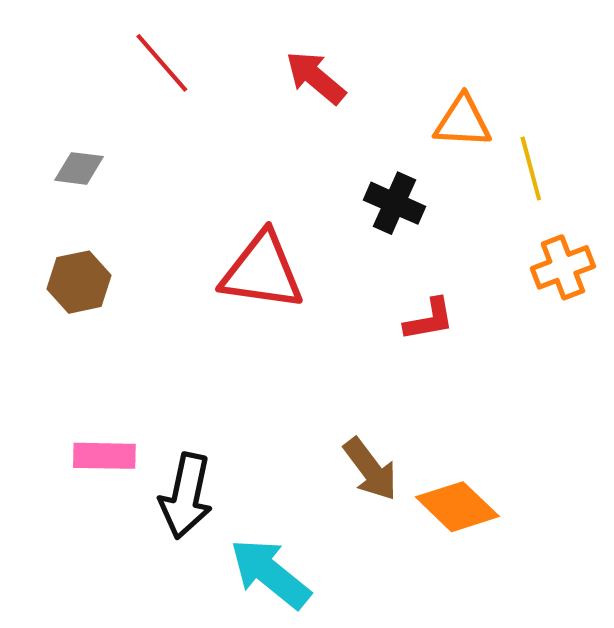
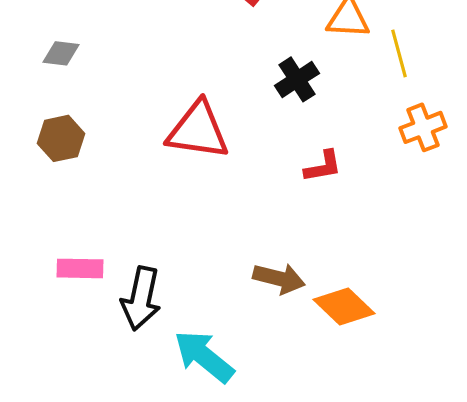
black cross: (394, 203) -> (297, 79), turned 33
brown arrow: (370, 469) -> (279, 278), turned -39

